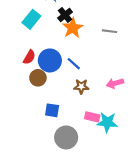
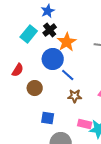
black cross: (65, 15) -> (50, 30), moved
red semicircle: (29, 57) -> (18, 70), moved
blue circle: (50, 60) -> (53, 59), moved

